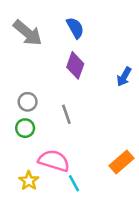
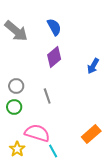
purple diamond: (75, 65) -> (54, 57), turned 30

